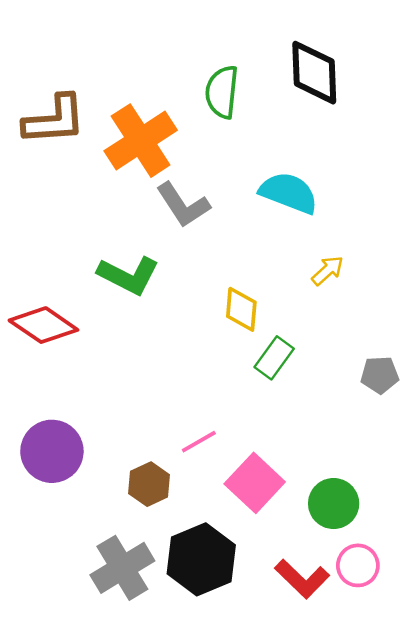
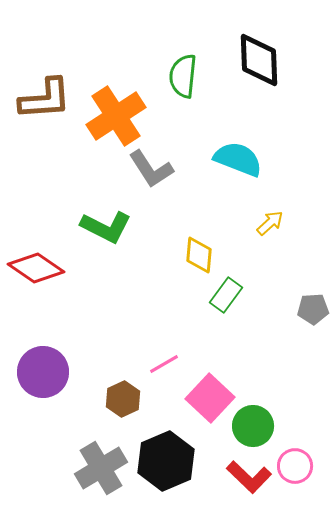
green circle: (334, 504) -> (253, 426), moved

